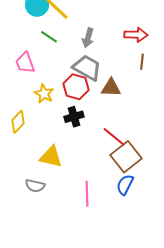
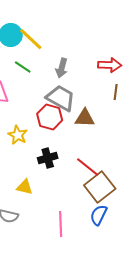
yellow star: (44, 94) -> (18, 135), moved
black cross: (74, 117) -> (48, 158), moved
yellow triangle: (51, 157) -> (25, 187), size x0.7

